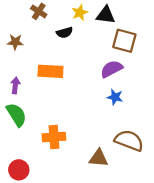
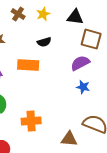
yellow star: (80, 13) -> (43, 14), moved
black semicircle: (65, 33) -> (44, 42), moved

